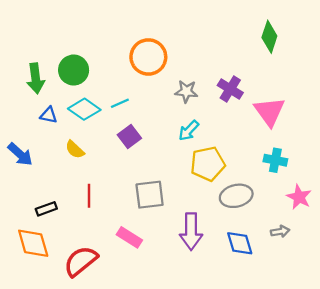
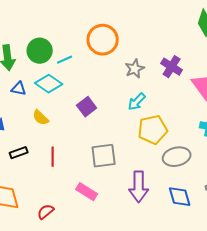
gray star: (186, 91) -> (135, 69), turned -30
cyan line: (120, 103) -> (65, 60), moved
black rectangle: (46, 209) -> (19, 153), moved
red semicircle: (81, 261) -> (46, 212), size x0.6

